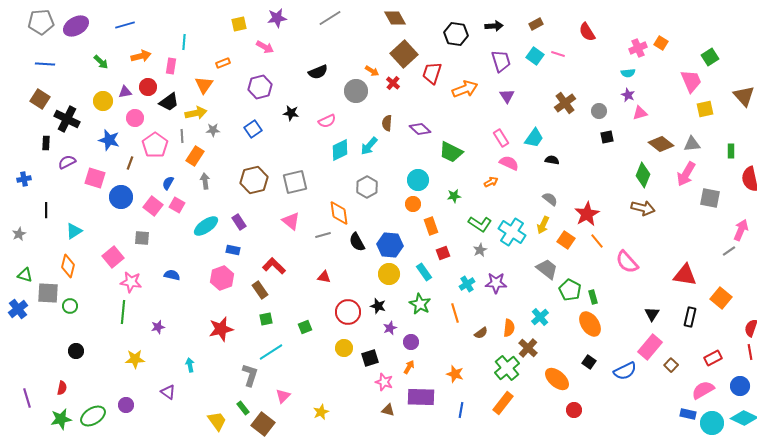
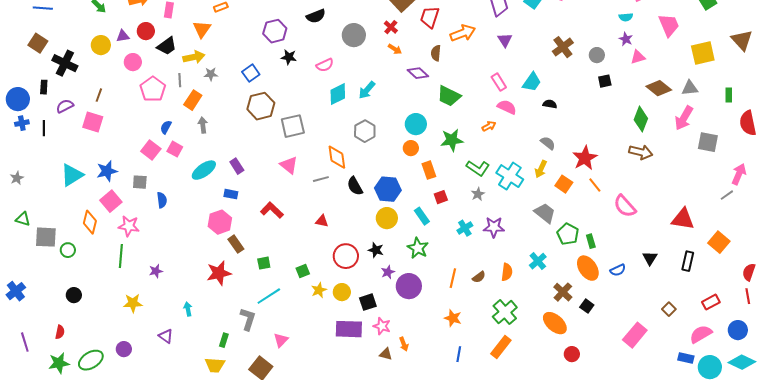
orange arrow: (372, 71) -> (395, 49), moved
pink trapezoid: (691, 81) -> (669, 25), moved
purple hexagon: (260, 87) -> (275, 31), moved
yellow square: (705, 109) -> (703, 53), size x1.4
brown semicircle: (387, 123) -> (436, 53), moved
blue star: (109, 140) -> (107, 171), moved, turned -30
brown line: (130, 163) -> (99, 95), moved
brown hexagon: (254, 180) -> (261, 106), moved
green star: (454, 196) -> (452, 140), size x1.6
blue circle: (121, 197) -> (18, 99), moved
black line: (46, 210) -> (44, 128), moved
cyan triangle: (74, 231) -> (72, 175), size x1.4
orange diamond: (68, 266) -> (90, 222), moved
blue semicircle: (172, 275) -> (162, 200), moved, turned 70
brown rectangle: (260, 290) -> (236, 244), moved
blue cross: (18, 309) -> (16, 291), moved
orange line: (455, 313) -> (453, 278), moved, turned 30
purple circle: (411, 342) -> (409, 286), size x1.6
pink rectangle: (650, 347) -> (635, 335), moved
brown cross: (528, 348) -> (563, 292), moved
orange arrow: (409, 367) -> (404, 344), moved, turned 128
blue semicircle: (625, 371) -> (618, 270), moved, size x0.7
purple rectangle: (421, 397) -> (349, 329), moved
green rectangle: (243, 408) -> (224, 340), moved, turned 56
yellow star: (321, 412) -> (319, 290), moved
yellow trapezoid: (217, 421) -> (215, 365), turned 130

